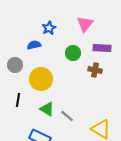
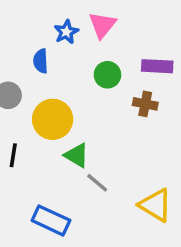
pink triangle: (85, 24) -> (102, 25), moved
blue semicircle: (34, 45) -> (41, 61), turned -80
green triangle: (47, 109) -> (77, 155), moved

